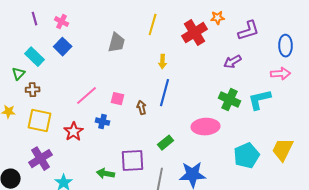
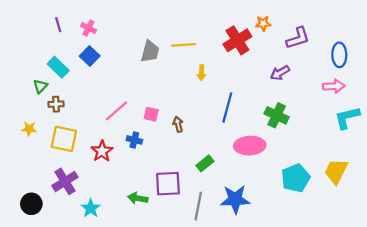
yellow line: (153, 25) -> (184, 45), moved, turned 70
blue line: (165, 93) -> (227, 107), moved
cyan L-shape: (260, 100) -> (347, 118), moved

